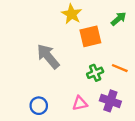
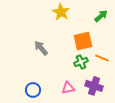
orange square: (90, 36) -> (83, 41), moved
gray arrow: (48, 56) -> (41, 48), size x0.7

